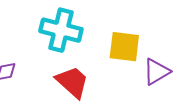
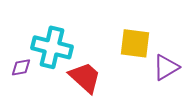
cyan cross: (61, 30) -> (52, 47), moved

